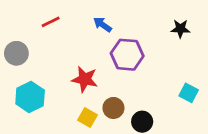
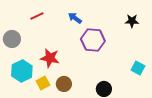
red star: (85, 79) -> (50, 58), moved
brown circle: (113, 108) -> (64, 84), moved
yellow square: (87, 118) -> (43, 83), moved, turned 32

